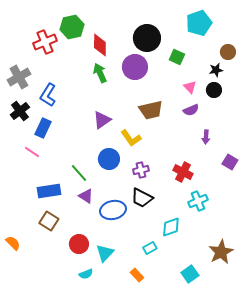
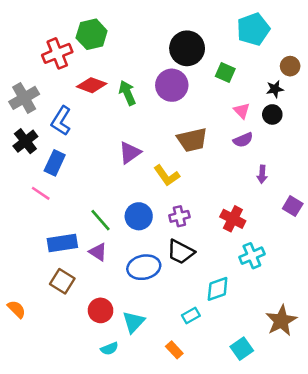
red diamond: (100, 45) -> (92, 85), moved, turned -70
blue circle: (109, 159) -> (139, 216), moved
purple triangle: (86, 196) -> (98, 252), moved

